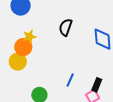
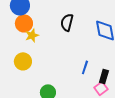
orange circle: (23, 47) -> (24, 23), moved
blue line: (70, 80) -> (85, 67), moved

